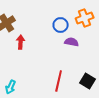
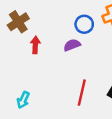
purple semicircle: (72, 42) -> (72, 45), moved, turned -32

